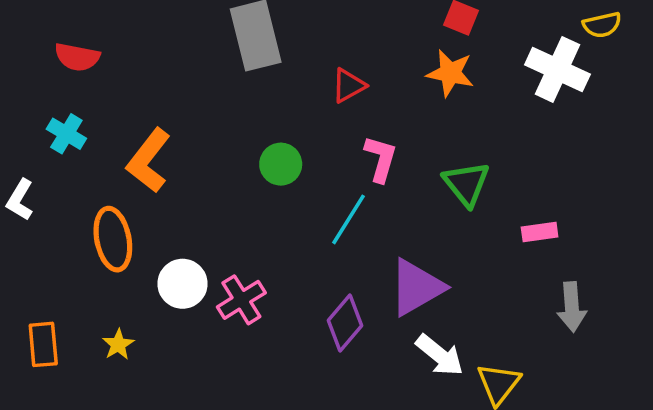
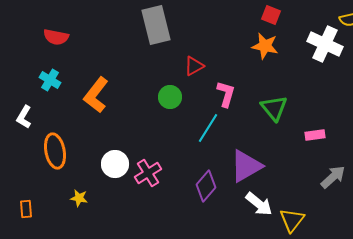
red triangle: (349, 86) -> (194, 66), moved
orange ellipse: (113, 239) -> (55, 151), moved
gray arrow: (572, 307) -> (333, 177), turned -128
orange rectangle: (43, 344) -> (26, 209), moved, size x0.7
yellow star: (118, 344) -> (79, 198), turned -30

